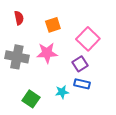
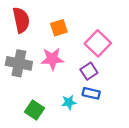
red semicircle: (19, 18) -> (21, 20), size x1.6

